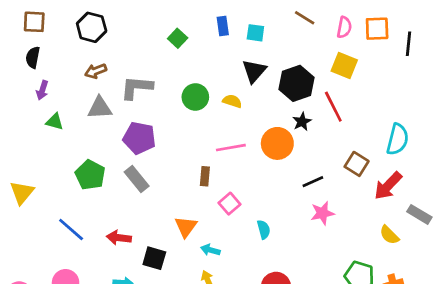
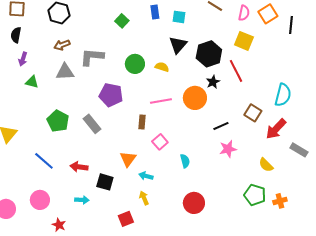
orange square: (377, 29) -> (268, 14), turned -30
purple pentagon: (139, 138) -> (111, 95), moved
yellow semicircle: (389, 235) -> (266, 165), moved

